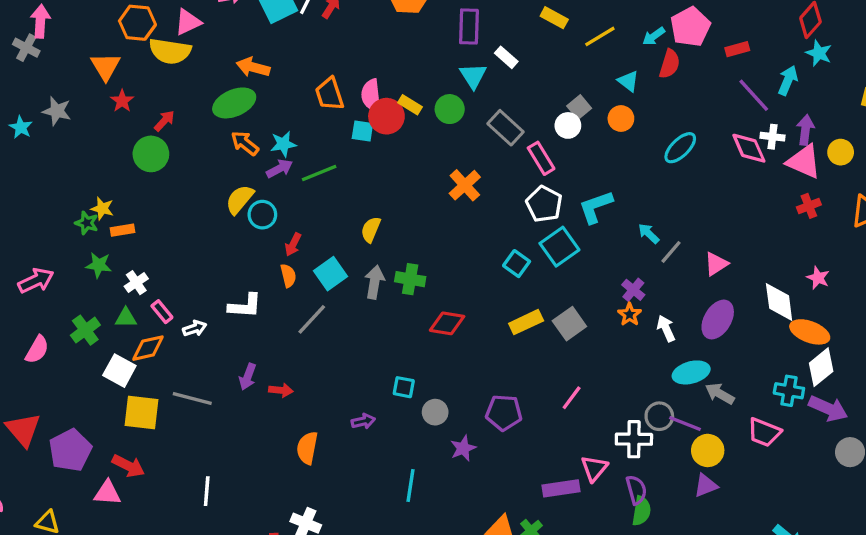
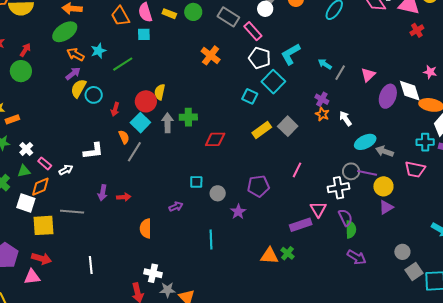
red circle: (386, 116) -> (146, 101), moved
purple arrow: (279, 169) -> (73, 74), moved
orange semicircle: (288, 276) -> (124, 137), moved
purple ellipse: (718, 319) -> (388, 96), moved

